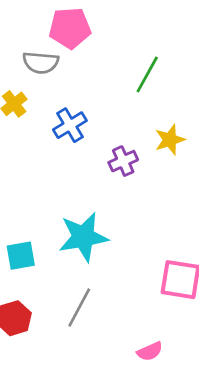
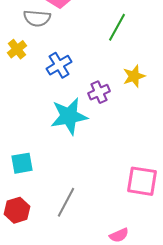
cyan star: (83, 237) -> (69, 116), moved

